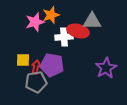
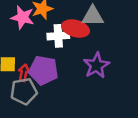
pink star: (35, 22) -> (23, 17), turned 30
purple star: (106, 68) -> (96, 65), moved

